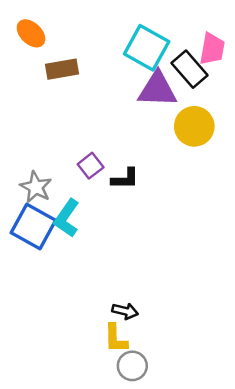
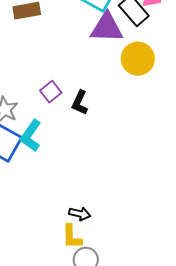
black L-shape: (125, 179) -> (80, 103), turned 115

